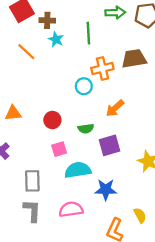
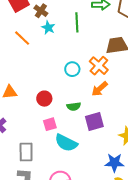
brown cross: (47, 20) -> (41, 11), turned 32
orange cross: (102, 68) -> (99, 66), moved, turned -36
cyan semicircle: (78, 170) -> (66, 143), turned -145
blue star: (106, 190) -> (114, 163), moved

